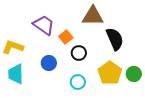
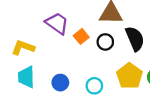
black circle: (79, 53) -> (105, 42), moved
blue circle: (49, 63) -> (60, 83), moved

